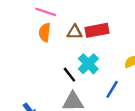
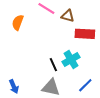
orange semicircle: (45, 32) -> (18, 23), moved
brown triangle: (75, 32) -> (68, 16), moved

